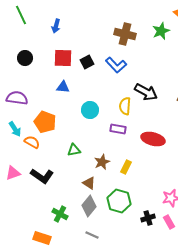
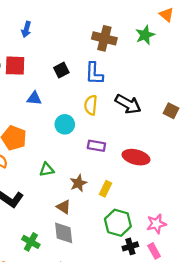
red square: (63, 58) -> (15, 66), moved
blue L-shape: (116, 65) -> (94, 73), turned 45
yellow semicircle: (125, 106) -> (91, 105), moved
green hexagon: (119, 201) -> (118, 223), moved
gray diamond: (89, 206) -> (64, 233), turned -45

